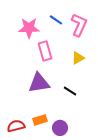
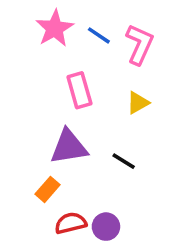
pink star: (29, 28) -> (55, 28), moved, turned -30
orange rectangle: (40, 120) -> (48, 189), moved, turned -32
red semicircle: (16, 126) -> (71, 223), moved

